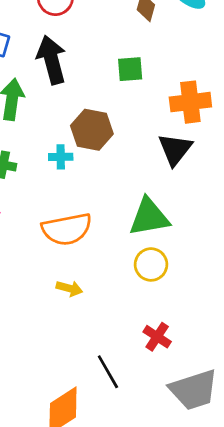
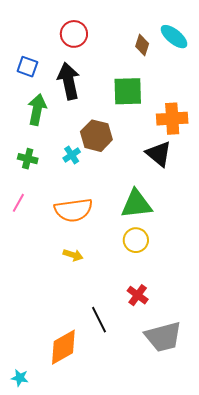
green square: (130, 69) -> (128, 91), size x1.5
black triangle: (175, 149) -> (159, 154), turned -32
cyan cross: (61, 157) -> (72, 155), turned -36

